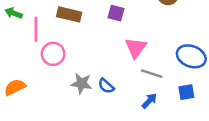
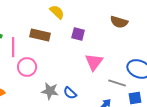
gray line: (152, 74) -> (117, 83), moved

